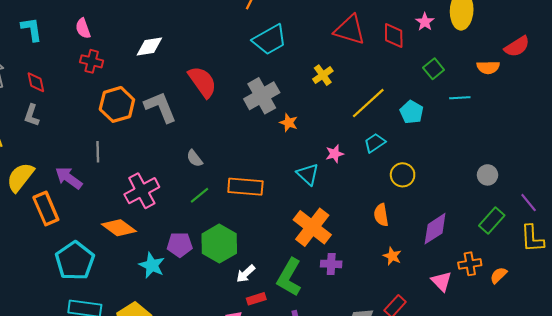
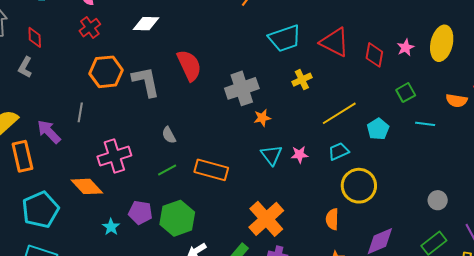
cyan trapezoid: (270, 40) -> (285, 38), moved
red cross: (92, 61) -> (90, 28), turned 30
orange star: (289, 123) -> (262, 118), turned 30
cyan triangle: (308, 174) -> (271, 155), moved
yellow circle: (403, 175) -> (359, 186), size x1.5
cyan star: (152, 265) -> (111, 227), size x0.7

